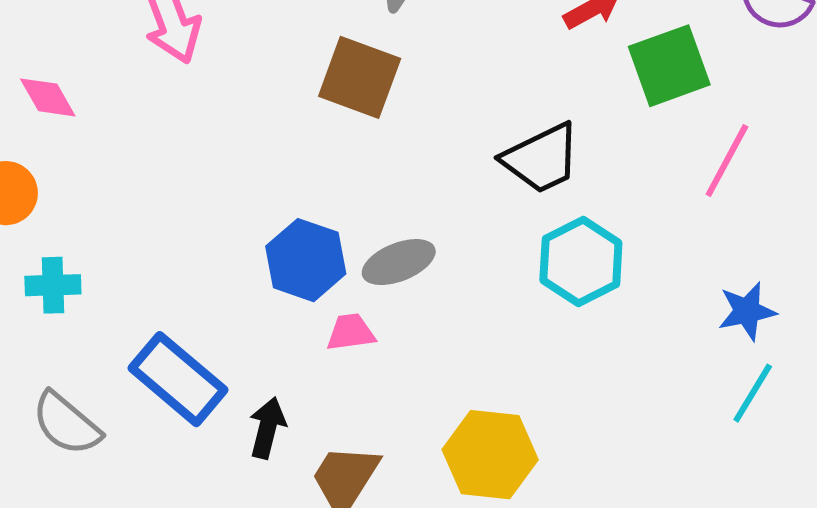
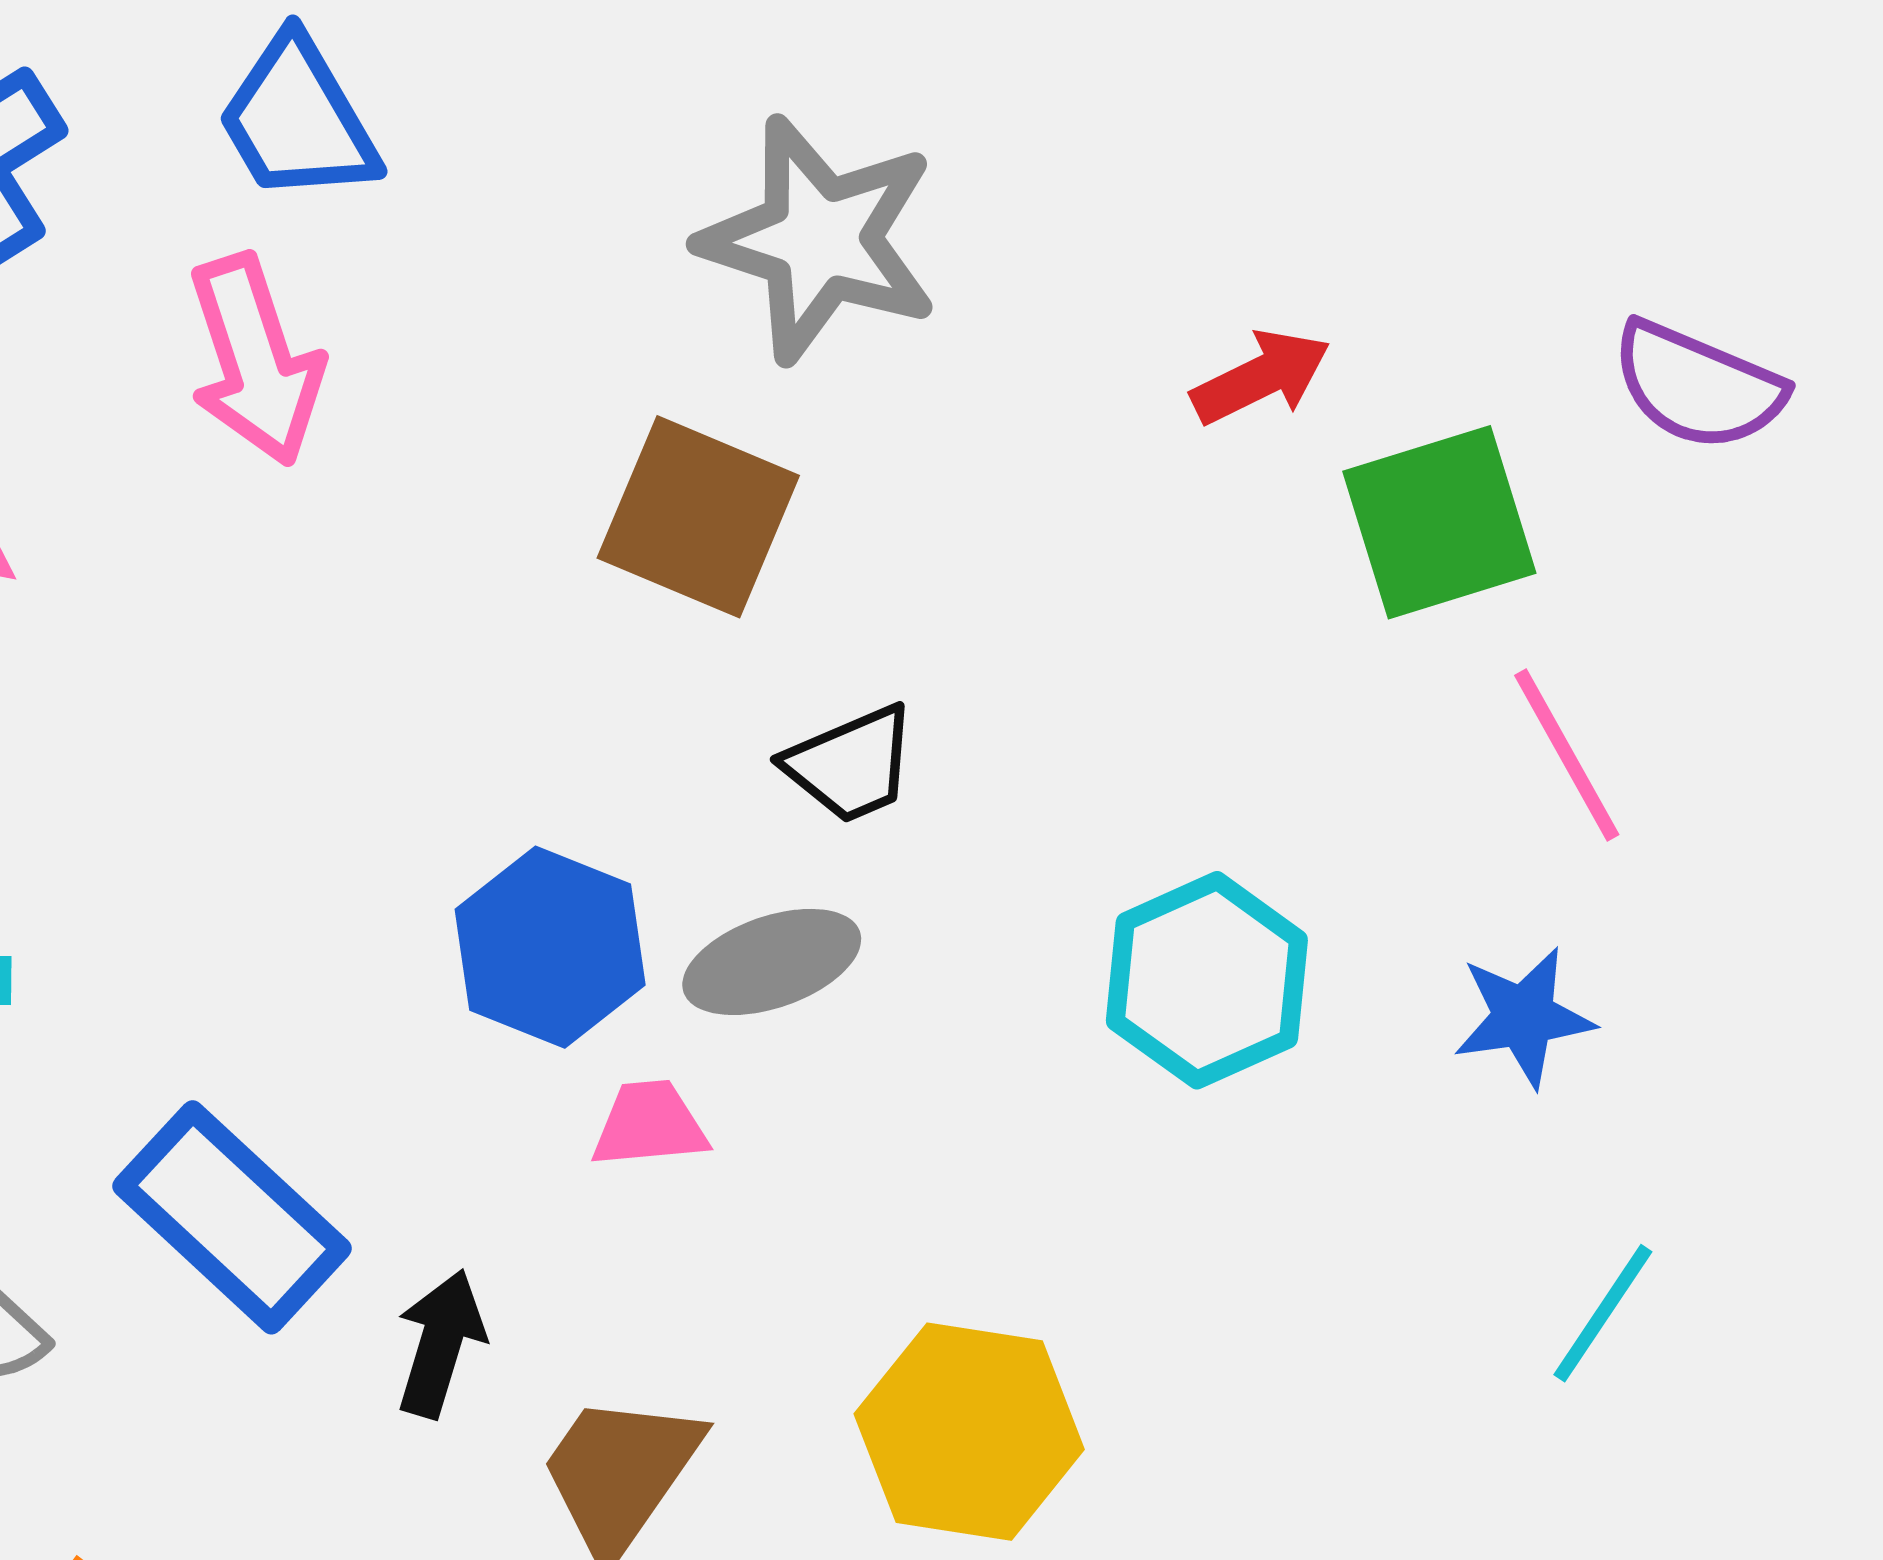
black trapezoid: (541, 158) -> (851, 764), moved, size x0.7
pink line: (727, 160) -> (1567, 755), turned -60
blue star: (747, 311) -> (1524, 1017), moved

